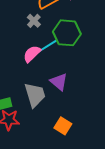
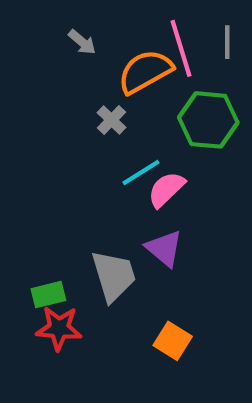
green hexagon: (67, 33) -> (208, 120), moved
pink semicircle: (32, 54) -> (166, 189), moved

